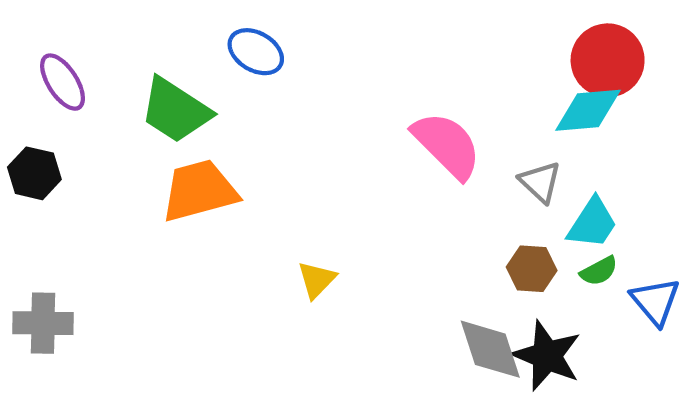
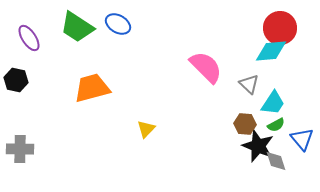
green trapezoid: (175, 110) -> (77, 27), moved
gray diamond: (490, 349) -> (276, 161), moved, size x0.7
black star: (547, 356) -> (258, 146), moved

